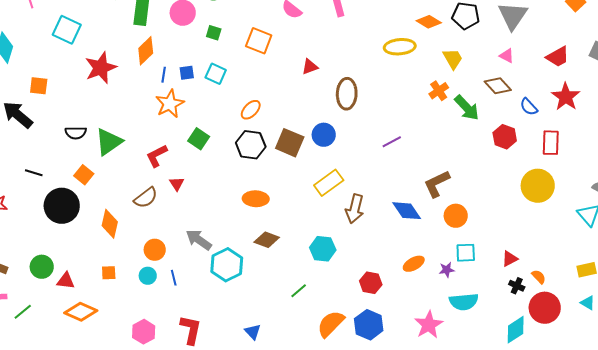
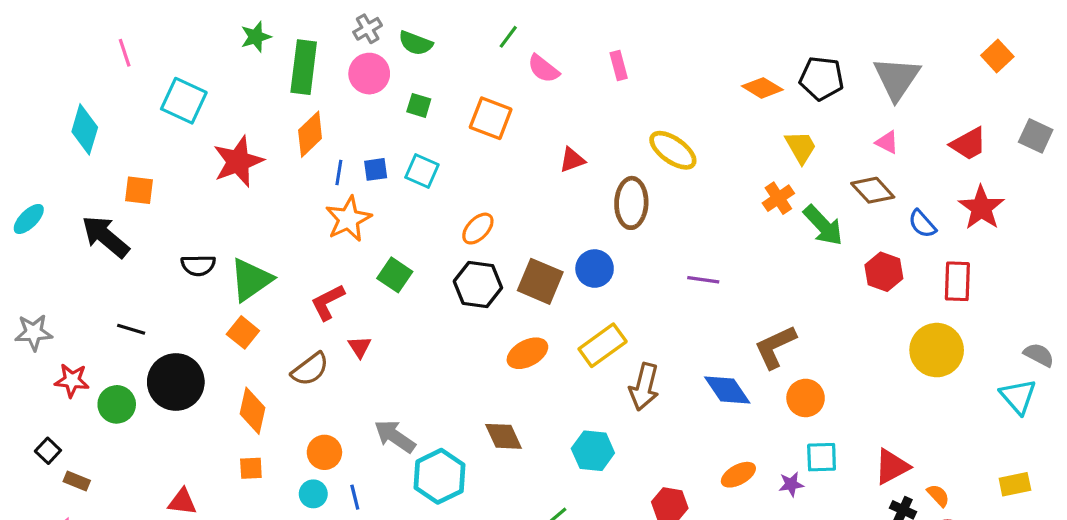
yellow ellipse: (400, 47) -> (673, 150), moved, turned 40
purple line: (392, 142) -> (703, 280), turned 36
orange square: (84, 175) -> (243, 332), moved
orange ellipse: (256, 199) -> (527, 353), moved, turned -30
brown diamond: (267, 240) -> (503, 436), turned 45
red triangle: (510, 259) -> (892, 467), size x1.4
green circle: (42, 267) -> (117, 404), moved
orange square: (109, 273) -> (251, 468), moved

